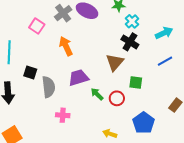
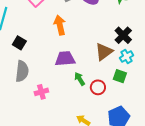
cyan cross: (132, 21) -> (127, 57), moved
gray semicircle: (49, 87) -> (22, 71), moved
pink cross: (63, 115) -> (41, 92), turned -32

